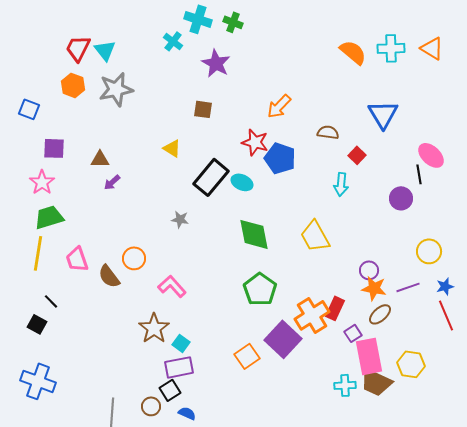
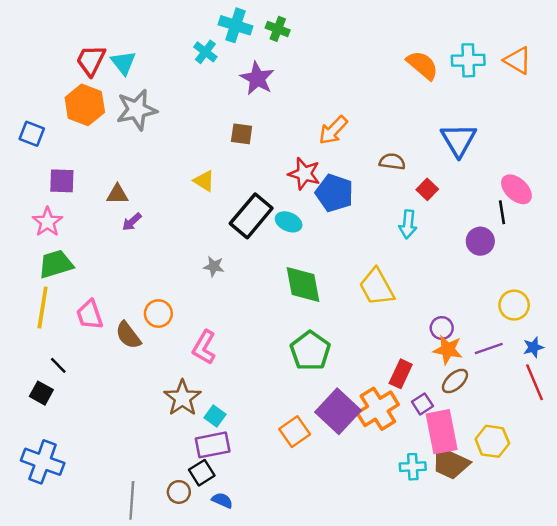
orange hexagon: (73, 85) -> (85, 105), size x1.4
pink L-shape: (172, 286) -> (204, 347), turned -108
orange cross: (312, 315) -> (378, 409), moved

